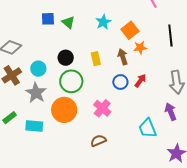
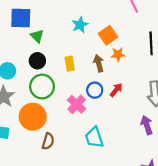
blue square: (48, 19) -> (21, 18), size x1.5
green triangle: (68, 22) -> (37, 36), moved
pink cross: (102, 108) -> (77, 104), moved
cyan trapezoid: (148, 128) -> (94, 137), moved
brown semicircle: (98, 141) -> (48, 141), moved, turned 126

